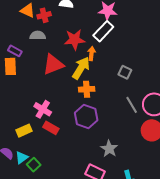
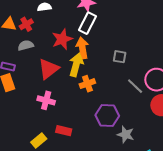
orange arrow: (91, 54) -> (82, 48), size x1.5
pink cross: (43, 109) -> (46, 100), moved
purple hexagon: (86, 117) -> (107, 115), moved

